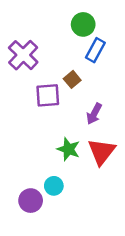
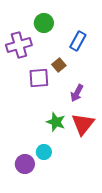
green circle: (83, 24) -> (44, 23), moved
purple cross: (23, 55) -> (19, 45), turned 30

